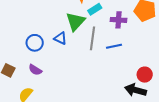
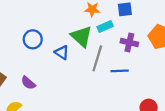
green triangle: (75, 21) -> (81, 36), turned -40
blue circle: (35, 43) -> (33, 39), moved

